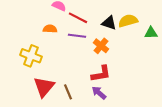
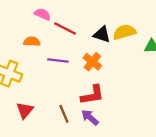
purple line: (77, 36) -> (58, 61), moved
red triangle: (44, 87) -> (25, 110), size x0.7
brown line: (68, 92) -> (64, 114), moved

